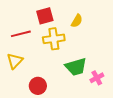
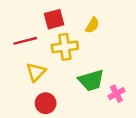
yellow triangle: (15, 61) -> (36, 72), moved

